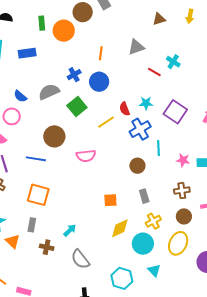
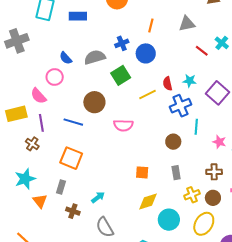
yellow cross: (153, 221) -> (192, 195), moved

